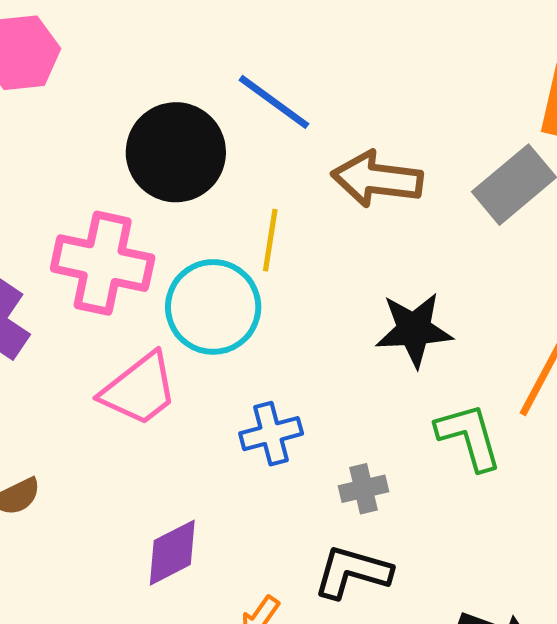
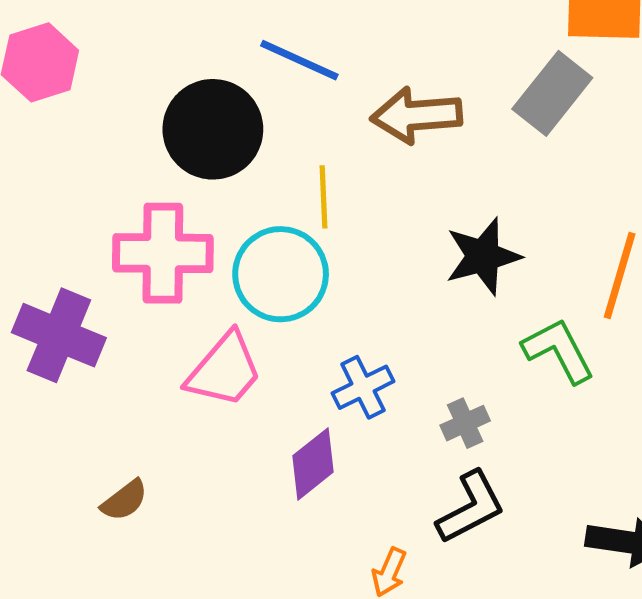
purple diamond: (172, 553) -> (313, 464), moved
black L-shape: (352, 572) -> (471, 507), turned 148

